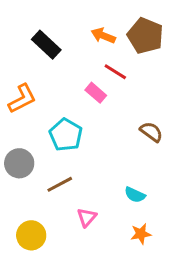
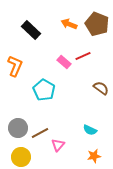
red line: (115, 72) -> (83, 56), moved, turned -56
orange L-shape: (22, 99) -> (15, 66), turned -40
gray circle: (19, 163) -> (18, 128), moved
brown line: (60, 184) -> (40, 133), moved

